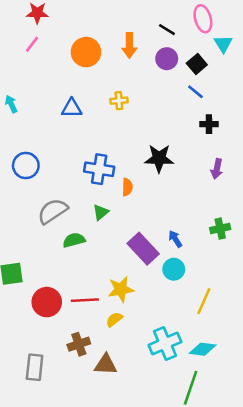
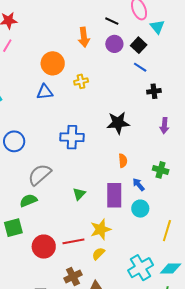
orange circle: (86, 52) -> (53, 63), moved
orange semicircle: (127, 187) -> (123, 161), moved
green triangle: (101, 212) -> (79, 194), moved
green cross: (220, 229) -> (161, 170), moved, turned 35
green semicircle: (74, 240) -> (28, 200), moved
purple rectangle: (143, 249) -> (114, 195), turned 50

